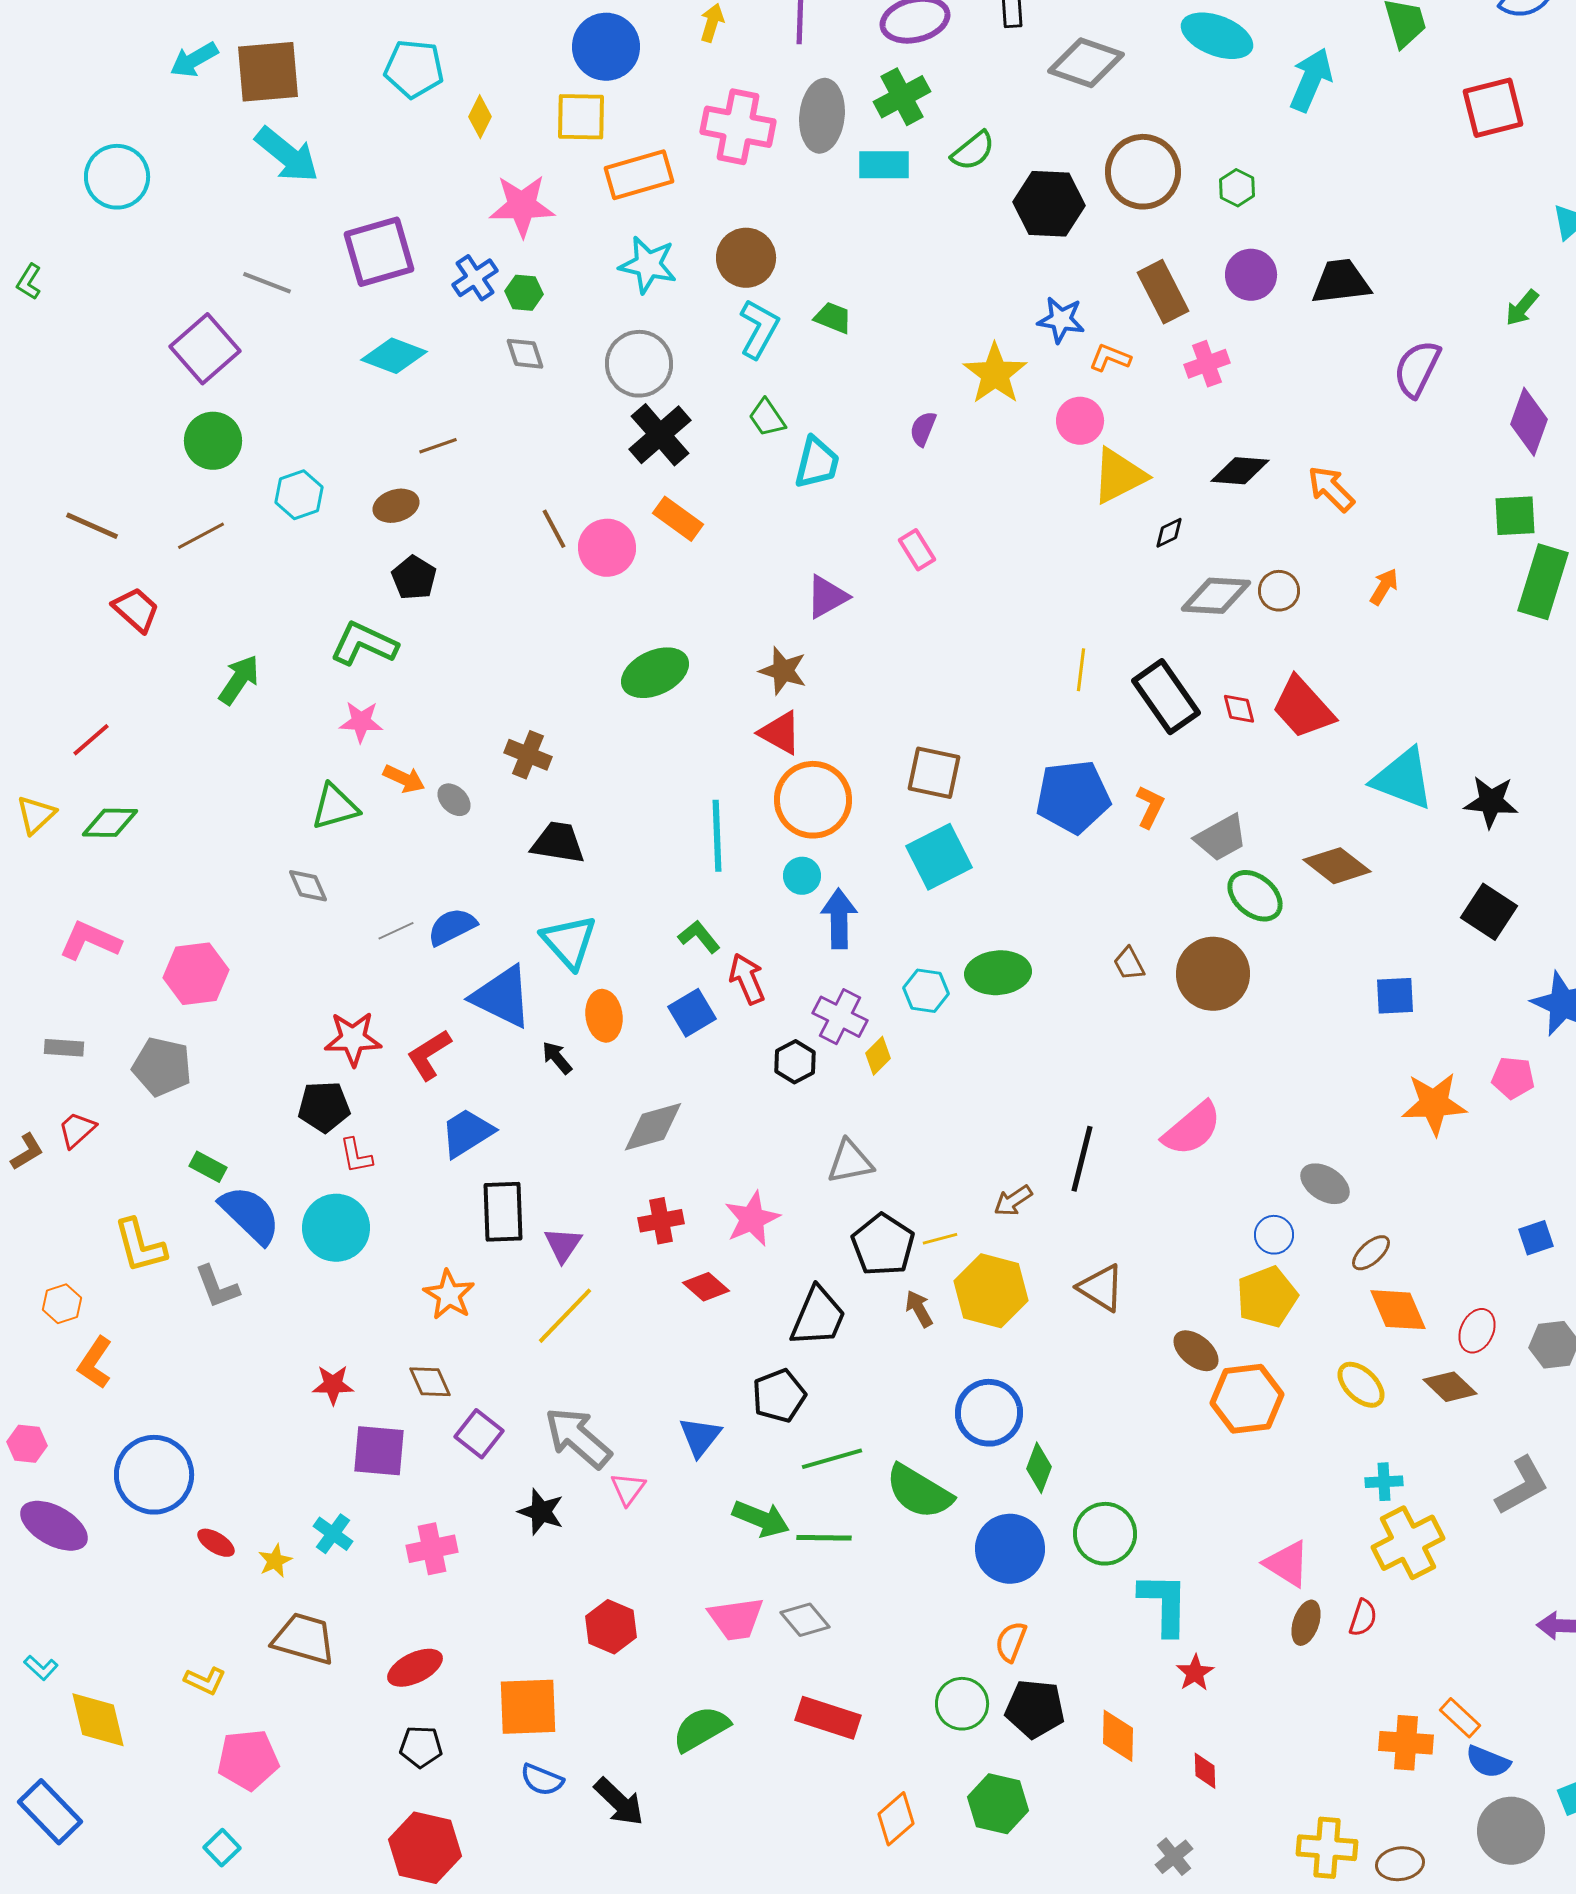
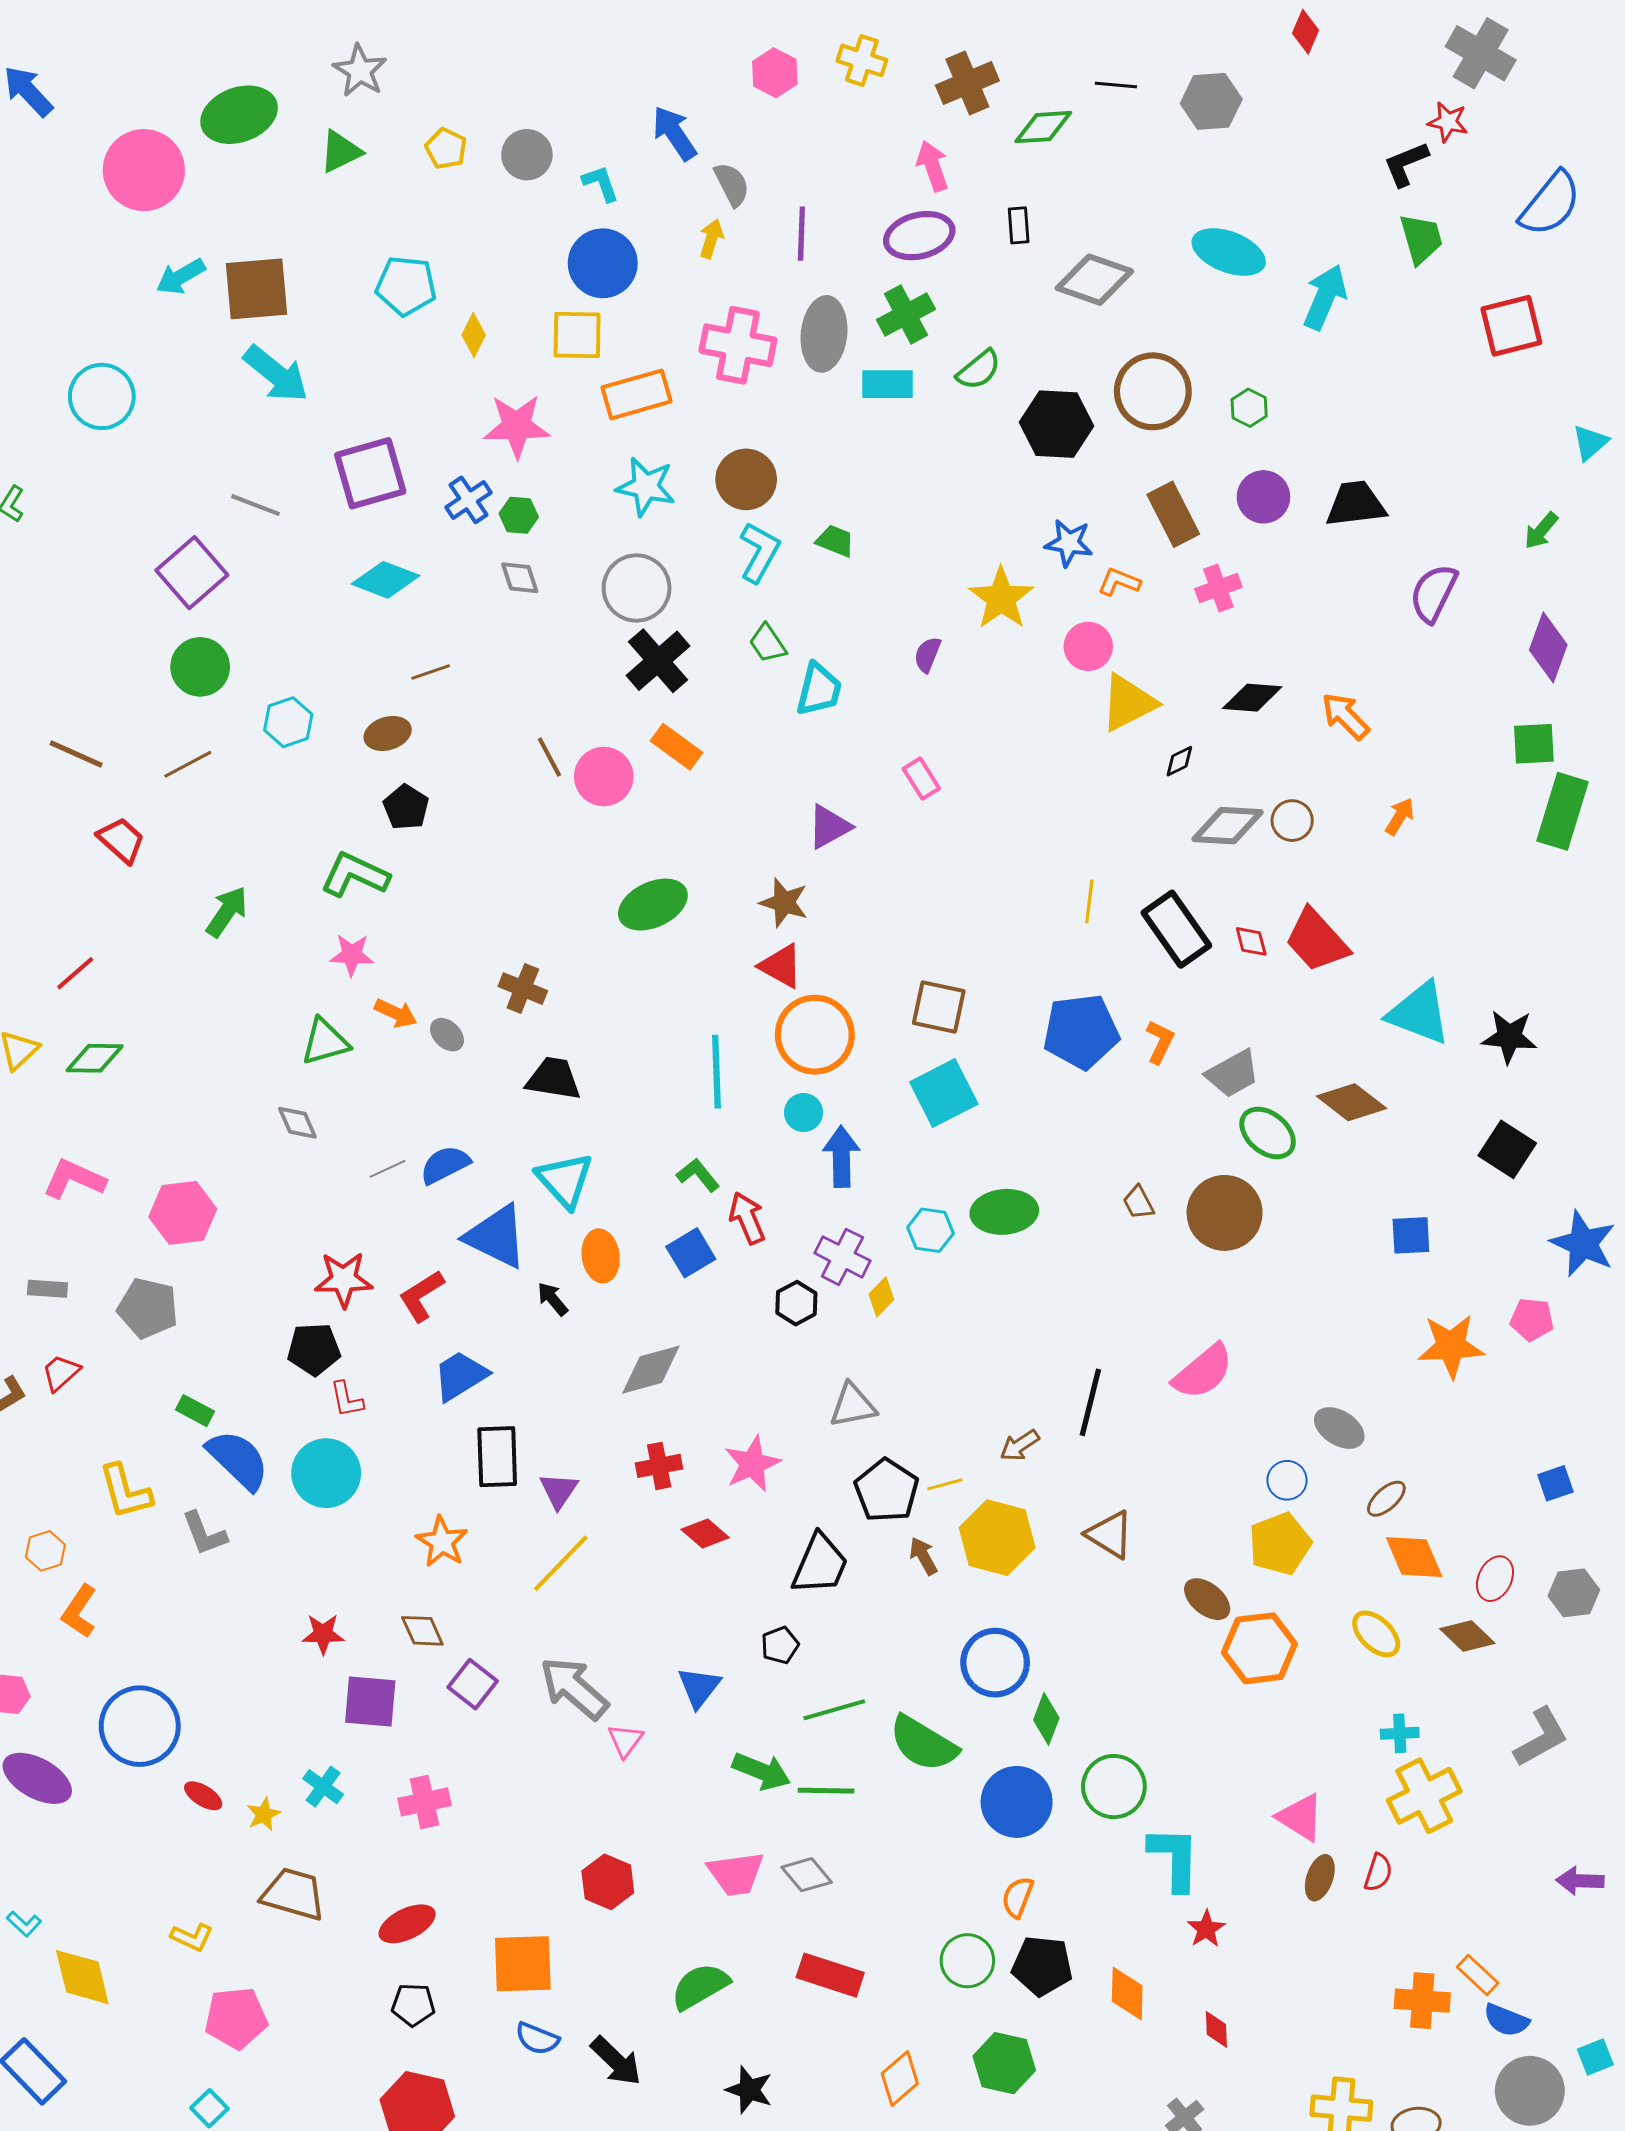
black pentagon: (779, 1396) -> (780, 1645), size x0.7
black star: (541, 1512) -> (749, 2090), moved

